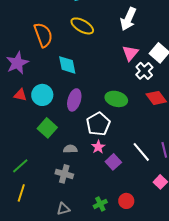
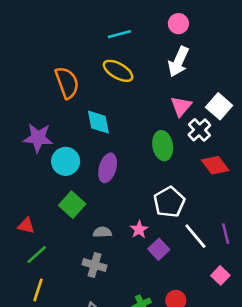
purple star: (17, 63) -> (38, 138), moved, turned 30
red triangle: (20, 95) -> (26, 226), moved
green ellipse: (116, 99) -> (163, 146), moved, turned 65
white pentagon: (98, 124) -> (169, 202), moved

